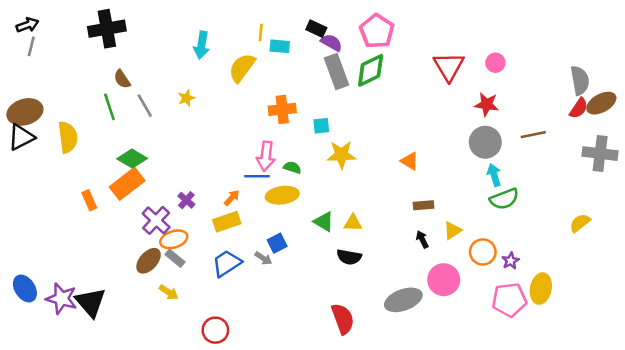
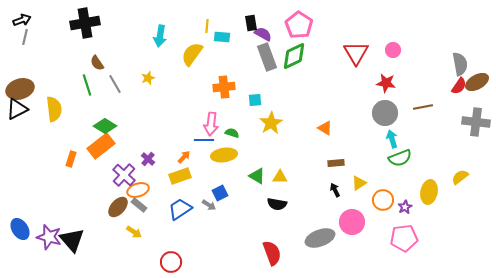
black rectangle: (316, 29) -> (251, 23), turned 56
yellow star: (342, 155) -> (271, 123), turned -30
orange rectangle: (89, 200) -> (71, 159), turned 42
yellow ellipse: (541, 289) -> (429, 192), moved

